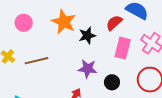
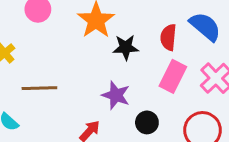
red semicircle: (114, 23) -> (168, 37), turned -54
brown line: (36, 61) -> (39, 88), moved

